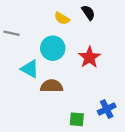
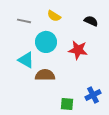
black semicircle: (88, 13) -> (91, 21), moved, turned -32
gray line: (11, 33) -> (24, 21), moved
red star: (89, 57) -> (78, 50), turned -30

